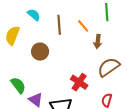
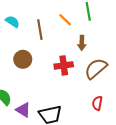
orange line: (83, 26) -> (65, 20), moved
red cross: (79, 82) -> (64, 65), moved, turned -36

